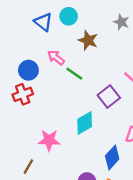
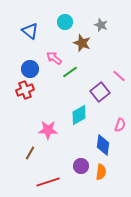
blue triangle: (43, 22) -> (30, 31), moved
gray star: (121, 22) -> (101, 25), moved
green line: (74, 74) -> (70, 72), turned -70
blue diamond: (112, 157) -> (103, 145), turned -35

